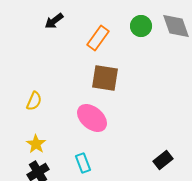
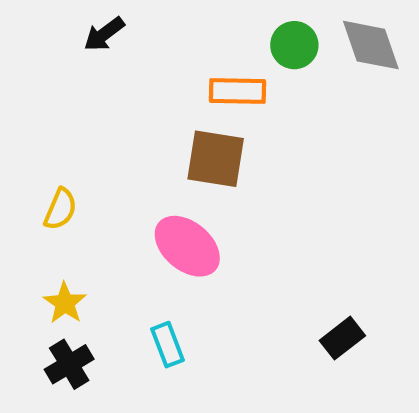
orange rectangle: (98, 38) -> (238, 91), moved, turned 55

